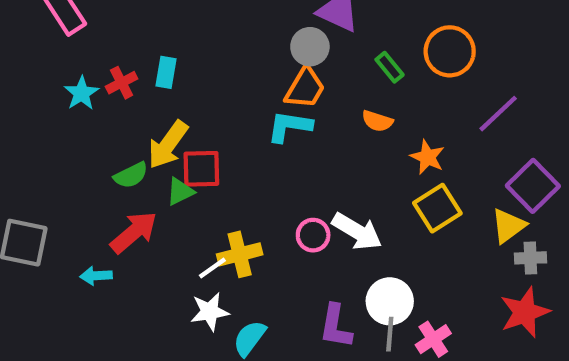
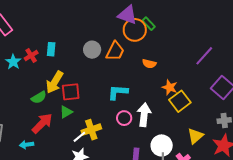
gray circle: (310, 47) -> (92, 50), moved
orange circle: (450, 51) -> (135, 30), moved
green rectangle: (390, 67) -> (149, 24), moved
cyan L-shape: (289, 126) -> (118, 92), moved
orange star: (428, 157) -> (170, 87), moved
green triangle: (180, 191) -> (66, 112), moved
yellow triangle: (508, 226) -> (195, 136), moved
white arrow: (357, 231) -> (144, 115), turned -110

